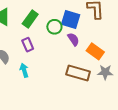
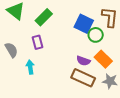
green circle: (54, 27) -> (96, 35), moved
purple semicircle: (73, 39) -> (83, 61), moved, turned 136

